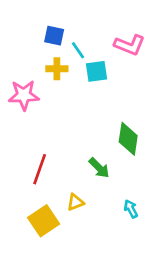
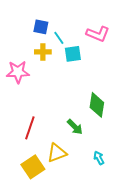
yellow triangle: (75, 202) -> (57, 153), size x1.5

